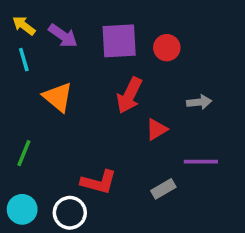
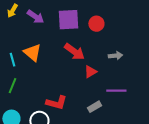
yellow arrow: (24, 26) -> (12, 11), turned -96
cyan line: (24, 60) -> (12, 60), moved
red arrow: (129, 95) -> (74, 52), turned -80

